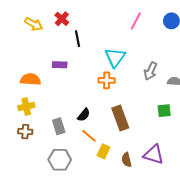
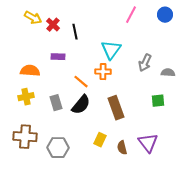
red cross: (62, 19) -> (53, 25), moved
black semicircle: (84, 115) -> (81, 105), size x1.5
gray rectangle: (59, 126) -> (56, 103), moved
brown cross: (25, 132) -> (25, 137), moved, size x1.6
orange line: (89, 136) -> (81, 82), moved
purple triangle: (154, 155) -> (148, 143), turned 35

